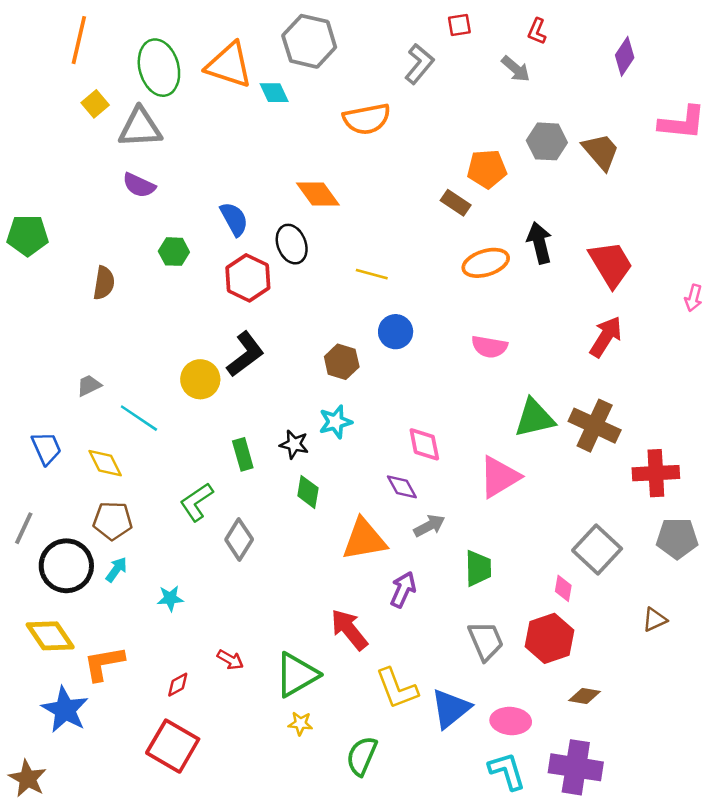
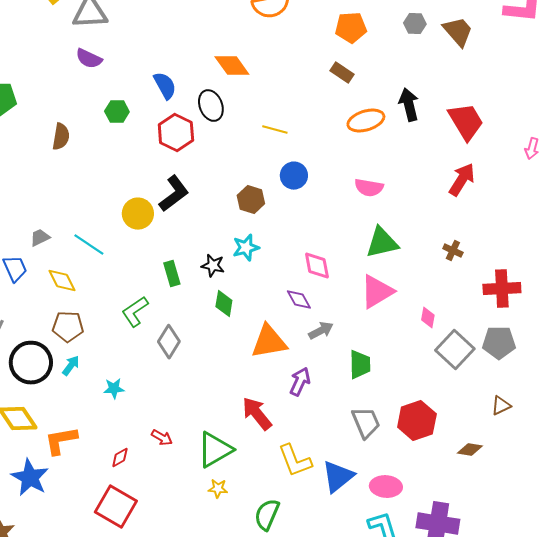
gray hexagon: (547, 141) -> (415, 24), size x0.7
orange pentagon: (487, 169) -> (351, 28), moved
gray trapezoid: (89, 386) -> (40, 238), moved
green triangle: (534, 418) -> (382, 243), moved
brown cross: (595, 426) -> (453, 251), size x0.5
gray pentagon: (677, 538) -> (499, 343), moved
pink diamond: (563, 588) -> (428, 318), moved
brown diamond: (585, 696) -> (470, 450), moved

